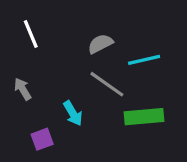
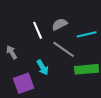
white line: (31, 34) -> (38, 30), moved
purple square: (42, 139) -> (24, 83), size x1.5

